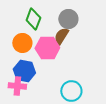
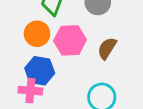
brown semicircle: (61, 36) -> (107, 48), moved

